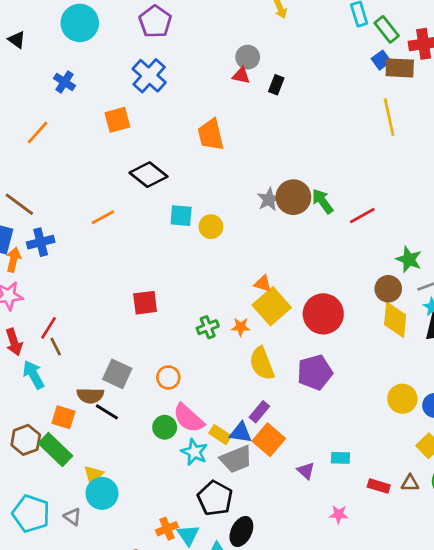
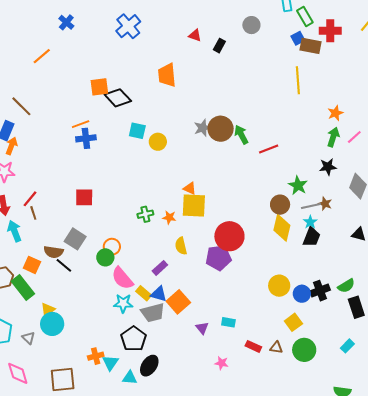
gray circle: (248, 57) -> (251, 25), moved
orange square: (117, 120) -> (99, 87), moved
blue cross: (41, 242) -> (86, 138), moved
red square: (145, 303) -> (84, 197), moved
yellow square: (272, 306) -> (194, 206), turned 36
red circle: (323, 314) -> (229, 236), moved
yellow semicircle: (262, 363) -> (181, 246), size x0.7
purple rectangle: (259, 412) -> (160, 268), moved
green circle: (165, 427) -> (105, 257), moved
cyan star: (194, 452) -> (123, 303), turned -30

